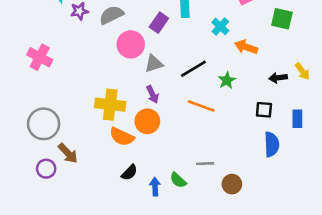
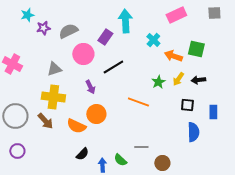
green square: (282, 19) -> (196, 49), moved
gray triangle: (154, 64) -> (54, 69), moved
black line: (193, 69) -> (113, 67), moved
yellow arrow: (302, 71) -> (178, 79), moved, turned 72
purple arrow: (152, 94) -> (90, 87), moved
yellow cross: (110, 105) -> (53, 97), moved
brown arrow: (68, 153) -> (45, 121), moved

